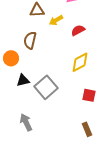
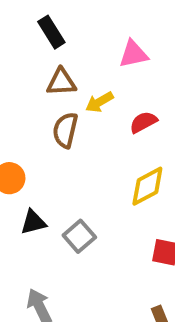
brown semicircle: (30, 40) -> (65, 130), moved
gray square: (46, 87) -> (79, 236), size x0.7

